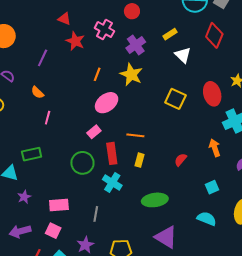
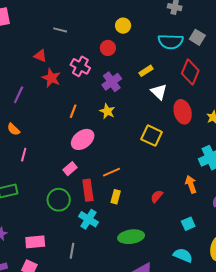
yellow star: (131, 74) -> (107, 111), size x0.7
red ellipse: (212, 94) -> (183, 112), moved
orange line: (135, 135) -> (112, 172), turned -30

